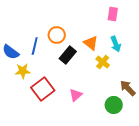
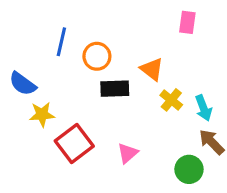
cyan arrow: (116, 44) -> (204, 108), moved
blue line: (35, 46) -> (61, 42), moved
black rectangle: (68, 55) -> (115, 89), turned 48

